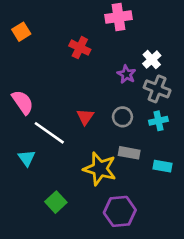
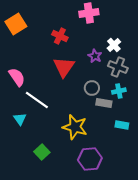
orange square: (21, 32) -> (16, 24), size x1.5
red triangle: (85, 117) -> (64, 67), moved, size x1.6
gray rectangle: (129, 153) -> (104, 103), moved

